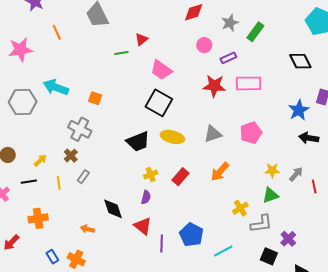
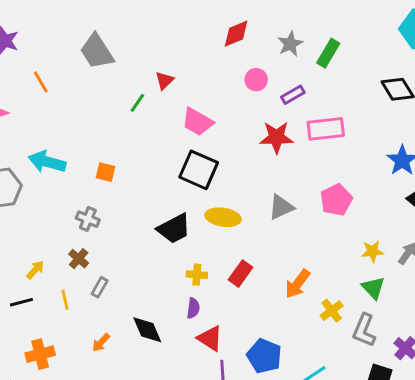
green line: (121, 53) -> (137, 103), turned -40
gray cross: (80, 129) -> (88, 219), size x0.7
orange arrow: (220, 172) -> (297, 284), moved
yellow cross: (151, 174) -> (197, 275), turned 32
green triangle: (270, 195) -> (373, 288), turned -48
gray L-shape: (261, 224) -> (364, 330), turned 125
red triangle: (143, 226) -> (210, 338), moved
orange arrow: (87, 229) -> (101, 342), moved, turned -56

